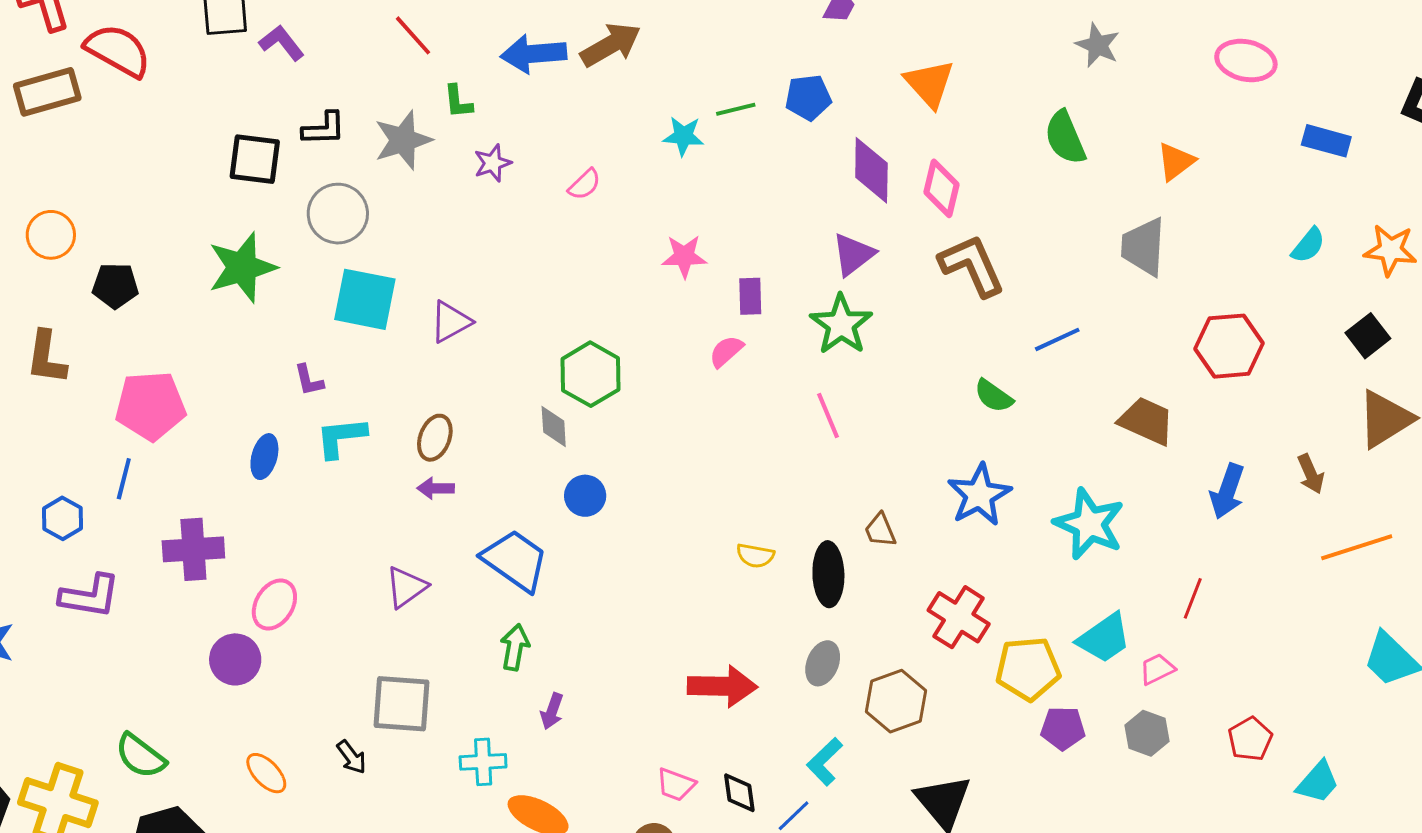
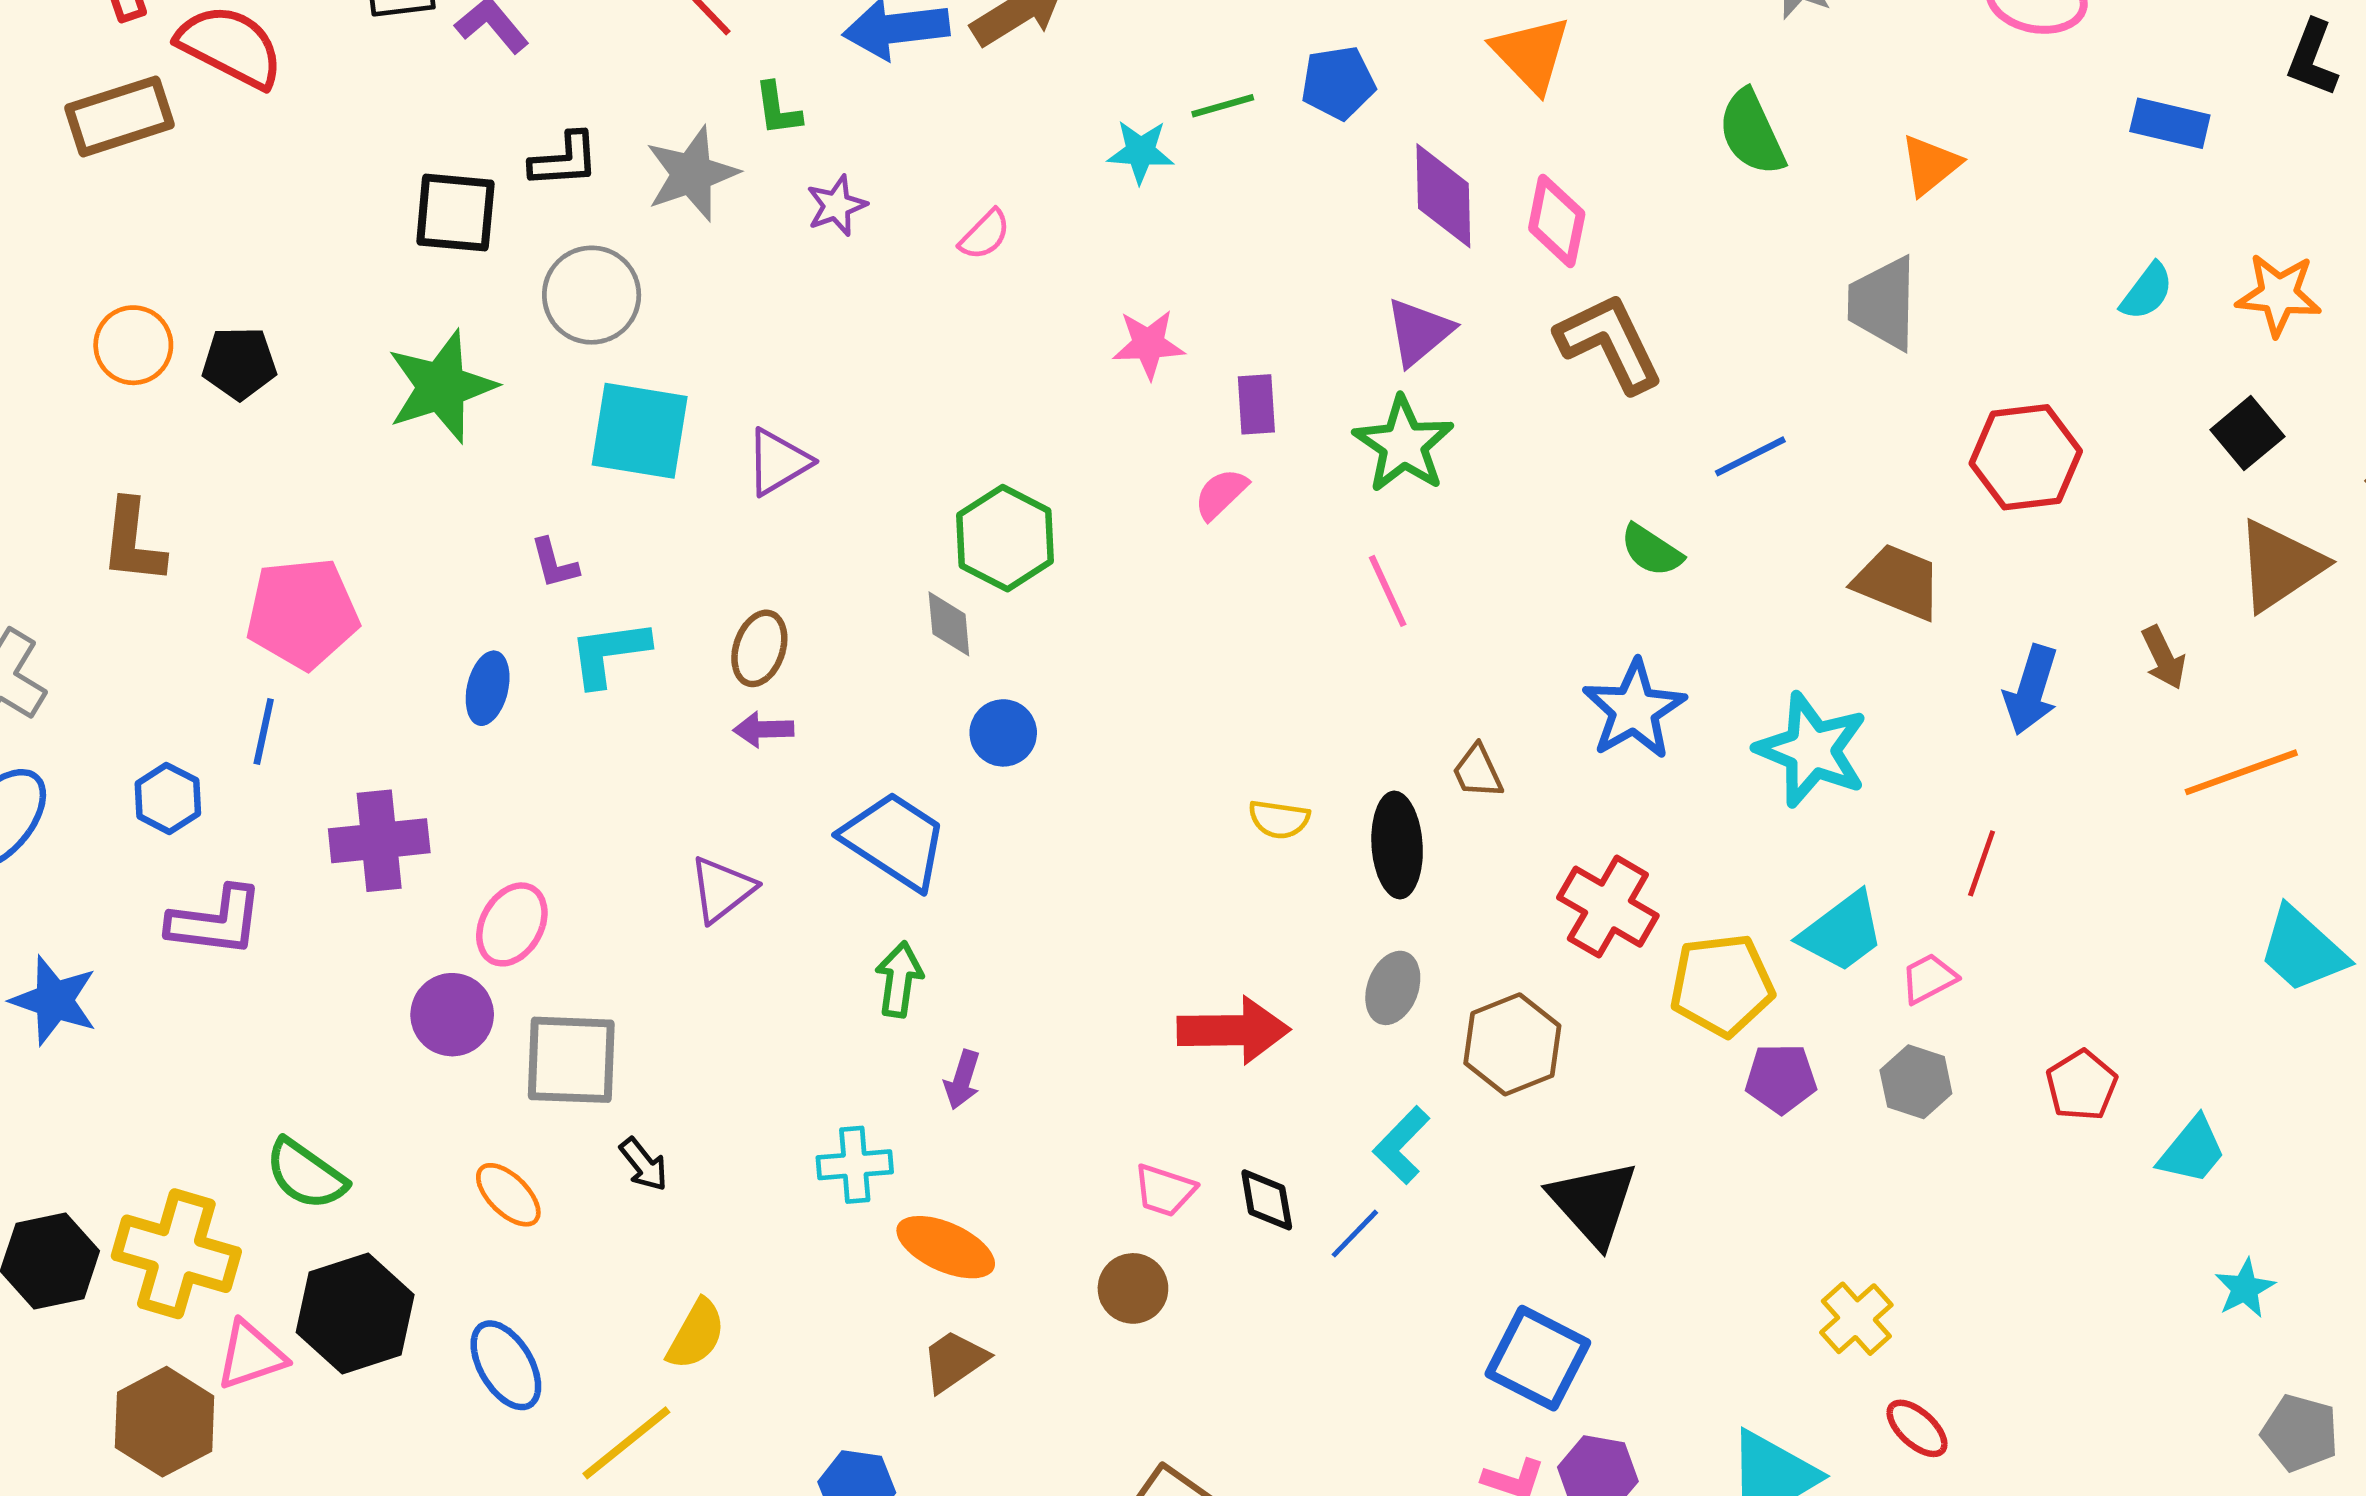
black pentagon: (115, 286) -> (239, 363), moved
gray square: (402, 704) -> (571, 1060), moved

